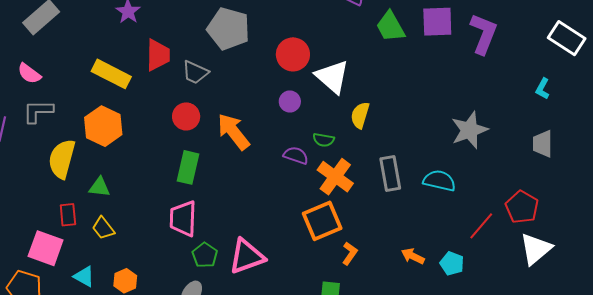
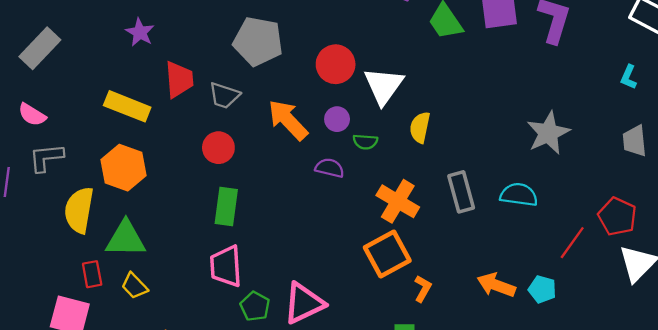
white triangle: (332, 77) -> (384, 86), turned 30
orange arrow: (233, 132) -> (288, 120), moved
green semicircle: (324, 140) -> (365, 142), moved
purple semicircle: (296, 155) -> (330, 168), moved
green triangle: (99, 187) -> (126, 239), size x1.6
orange arrow: (413, 256) -> (496, 285), size x1.4

